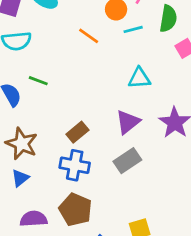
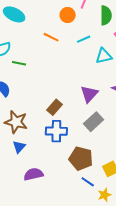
cyan line: (133, 29) -> (84, 39), moved
cyan triangle: (139, 78) -> (104, 56), moved
green line: (38, 81) -> (19, 63), moved
brown pentagon: (75, 210) -> (81, 158), moved

